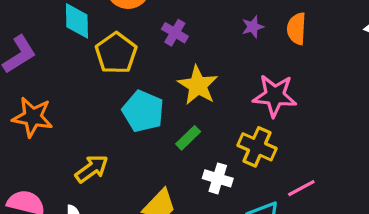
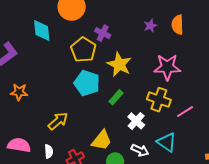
yellow pentagon: (116, 53) -> (83, 50), moved
orange star: (33, 117) -> (19, 92), size x0.7
white cross: (218, 178) -> (136, 121), turned 30
pink line: (301, 188) -> (185, 112), moved

